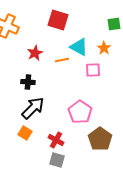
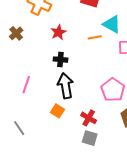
red star: (35, 53) -> (58, 32), moved
black arrow: (33, 108) -> (65, 86), turned -55

